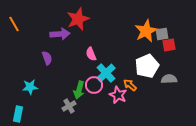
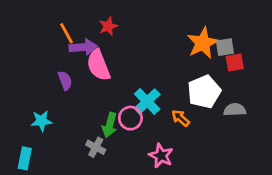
red star: (78, 19) -> (108, 26), size x0.6
orange line: (14, 24) -> (66, 33), moved
pink semicircle: (91, 54) -> (98, 65), moved, size x1.6
pink star: (118, 95) -> (161, 156), moved
gray cross: (69, 106) -> (96, 147), turned -32

